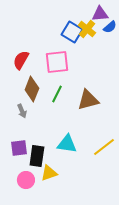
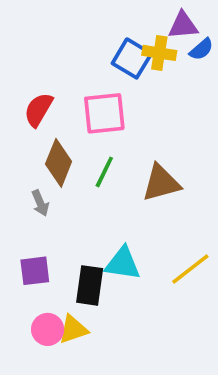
yellow cross: (87, 29) -> (159, 53), turned -30
black rectangle: (37, 156) -> (90, 285), moved
yellow triangle: (49, 173) -> (73, 329), moved

